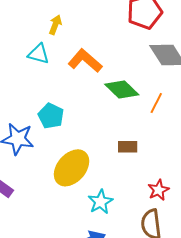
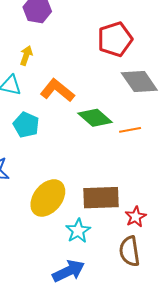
orange line: (156, 103) -> (130, 130), turned 55
cyan pentagon: (51, 116) -> (26, 125), moved
brown rectangle: (128, 147) -> (101, 198), moved, size x1.8

